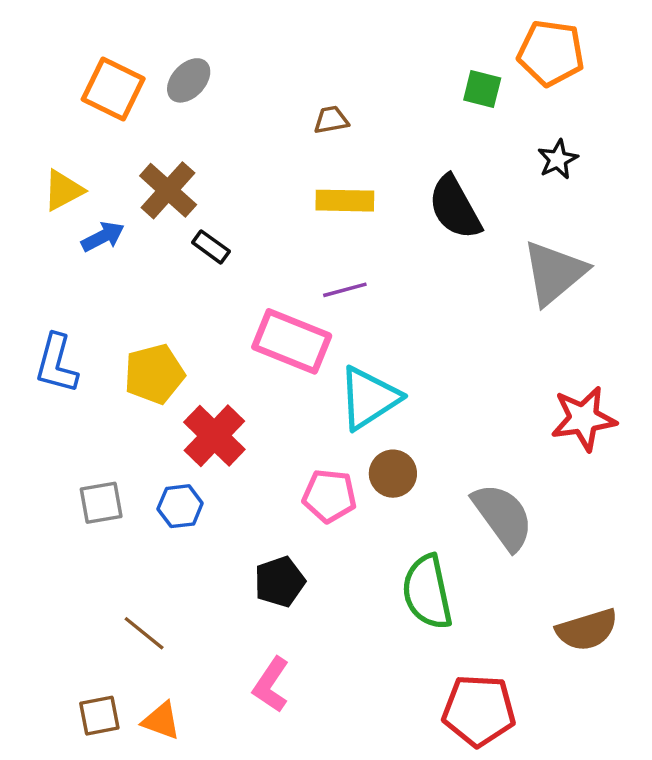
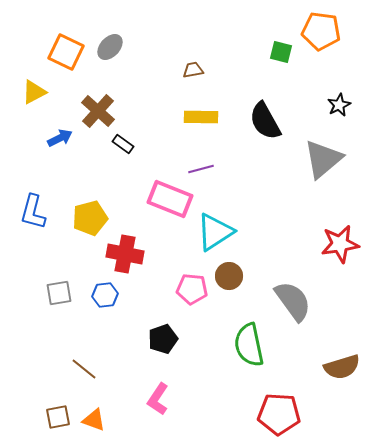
black star: (558, 159) -> (339, 105), moved
yellow triangle: (63, 190) -> (34, 92), moved
red cross: (214, 436) -> (125, 254), turned -33

